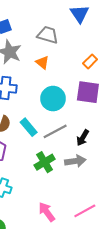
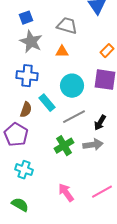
orange triangle: (42, 63) -> (62, 52), turned -40
cyan rectangle: (29, 127) -> (47, 103), moved

